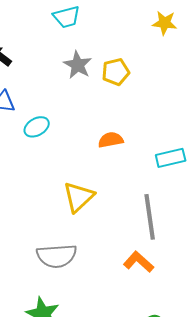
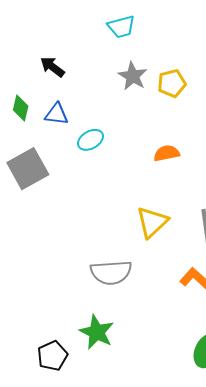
yellow triangle: (79, 197) -> (152, 222), moved

